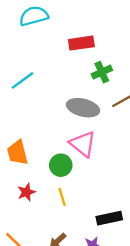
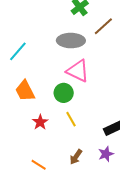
cyan line: (23, 80) -> (18, 51), moved

